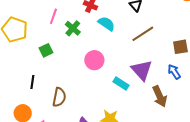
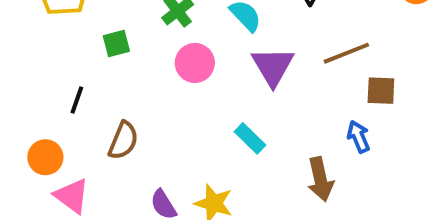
brown line: (143, 34) -> (346, 53), moved
pink circle: (94, 60) -> (195, 63), moved
purple triangle: (142, 70) -> (273, 66), moved

